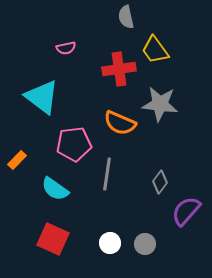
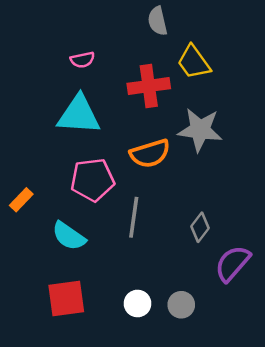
cyan triangle: (42, 97) -> (79, 115), moved, turned -33
orange semicircle: (120, 123) -> (150, 154), turned -40
red square: (53, 239) -> (66, 298), turned -32

